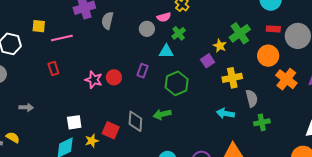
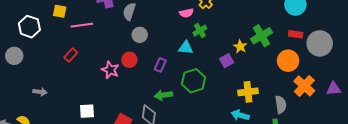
gray circle: (147, 29) -> (140, 35), moved
red rectangle: (53, 68) -> (71, 55), turned 56
red circle: (114, 77) -> (129, 60), moved
yellow cross: (232, 78) -> (248, 92), moved
gray semicircle: (252, 98) -> (281, 105), moved
green arrow: (162, 114) -> (163, 95), moved

